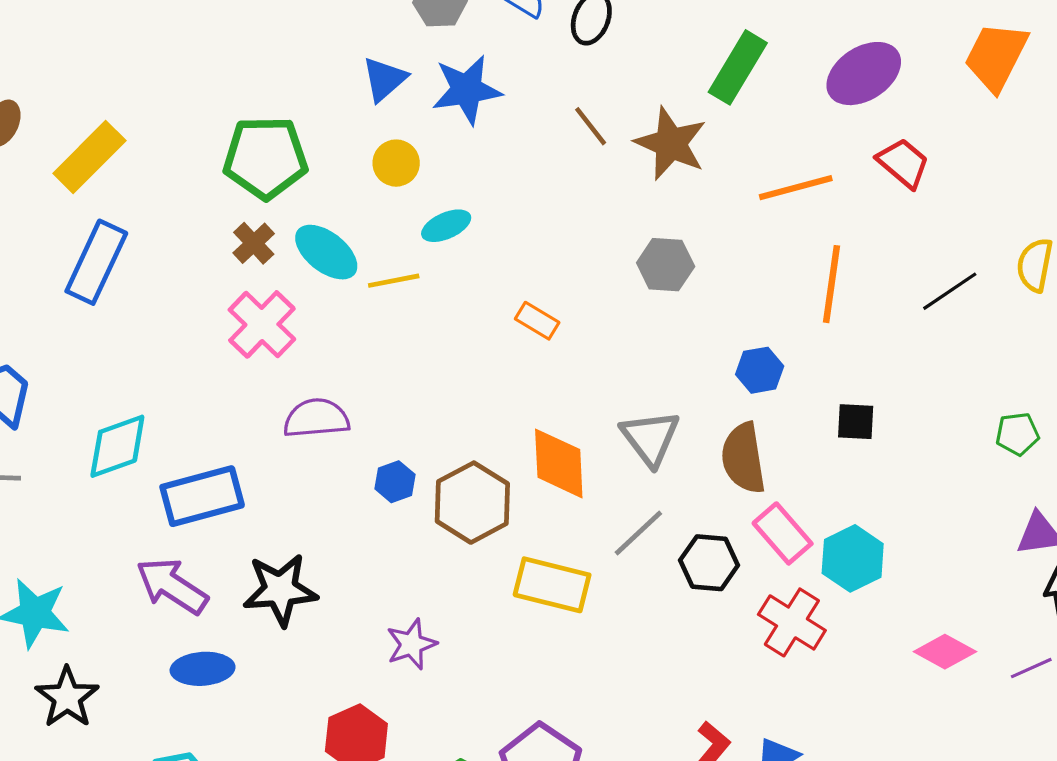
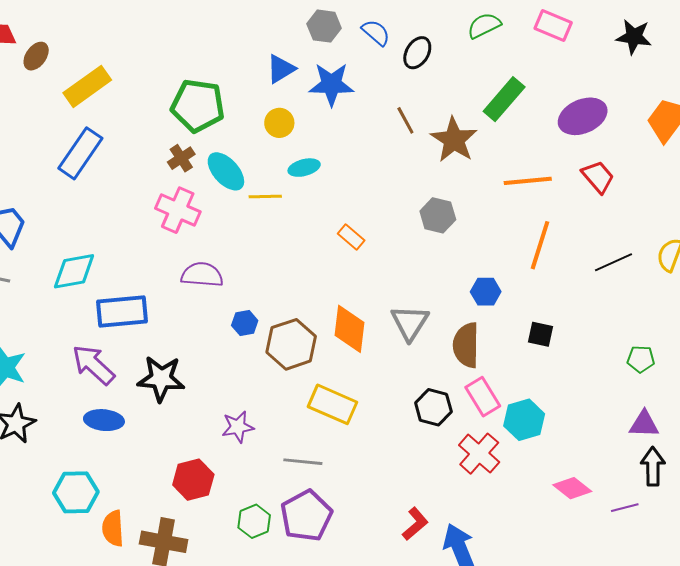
pink cross: (262, 324) -> (178, 210), turned -30
gray line: (638, 533) -> (303, 462), moved, turned 39

